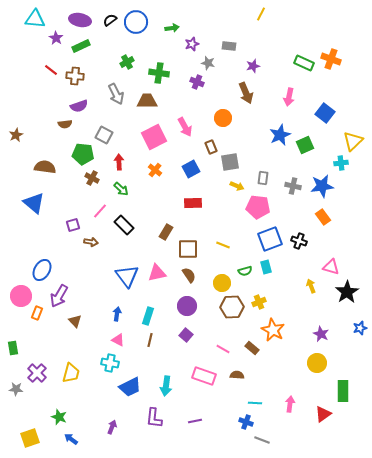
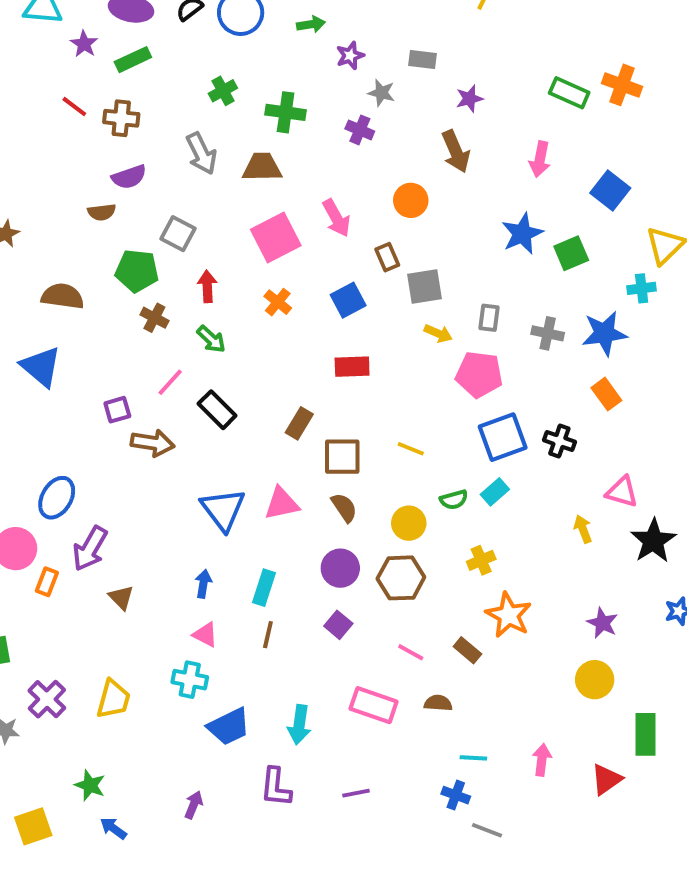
brown arrow: (91, 242) -> (153, 443), size x1.5
cyan rectangle: (266, 267) -> (495, 492), turned 64
brown hexagon: (232, 307) -> (401, 578), moved

